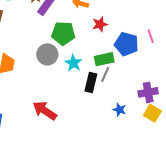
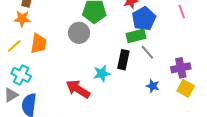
blue pentagon: (126, 44) -> (144, 19), moved, turned 30
cyan star: (73, 63) -> (102, 73), moved, turned 30
gray line: (105, 74) -> (147, 52), moved, turned -63

